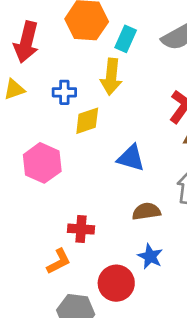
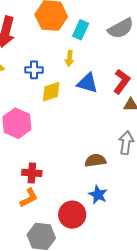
yellow arrow: (111, 77) -> (69, 58), size x0.6
blue triangle: (131, 158) -> (88, 83), moved
red cross: (81, 229) -> (32, 173), moved

